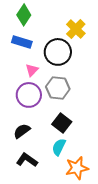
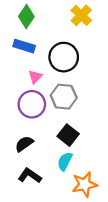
yellow cross: (76, 29) -> (81, 15), moved

